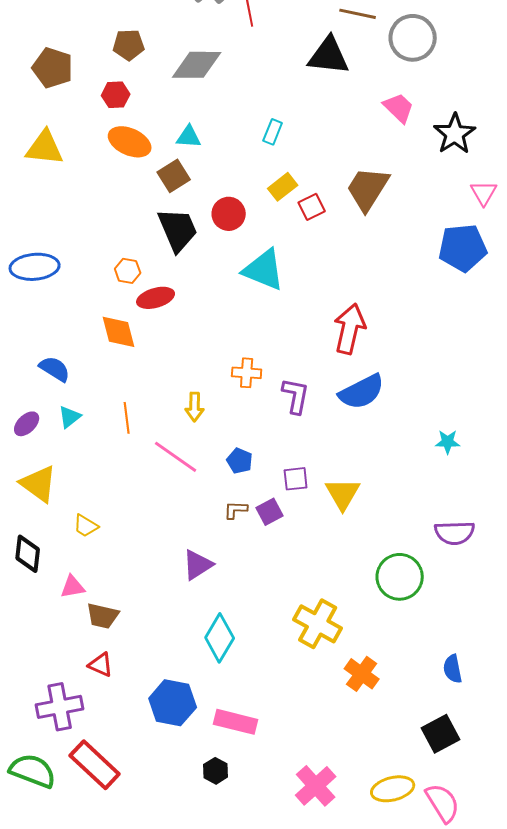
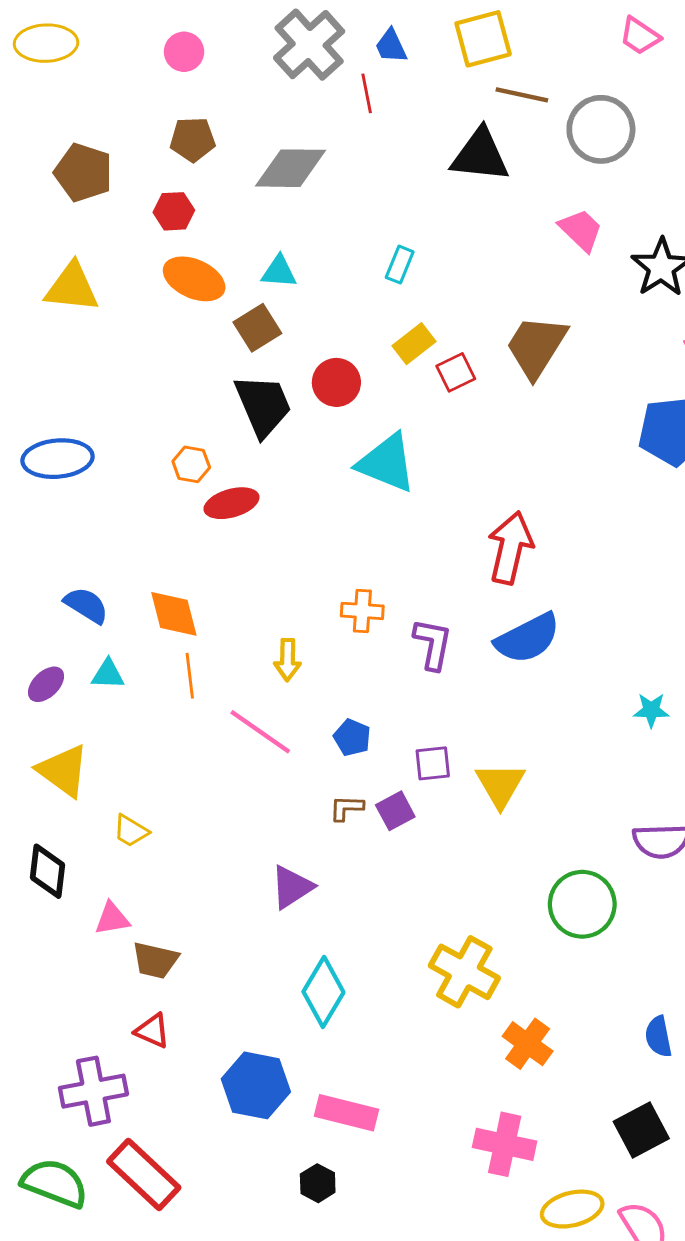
orange diamond: (119, 332) -> (174, 614), moved
cyan triangle: (70, 417) -> (108, 674), turned 40
pink cross: (316, 786) -> (505, 1144), moved, turned -36

